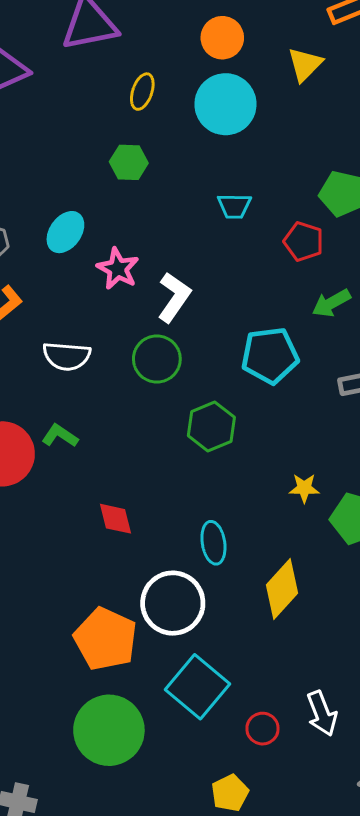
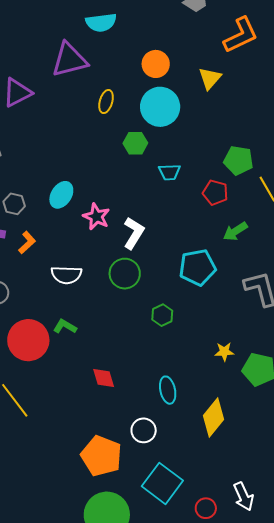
green hexagon: (129, 162) -> (135, 143), moved
green hexagon: (211, 426) -> (162, 315), size x0.7
white circle: (173, 603) -> (144, 430), size x0.6

